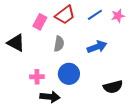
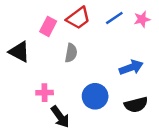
blue arrow: (97, 47) -> (131, 67), moved
blue circle: (69, 74) -> (95, 96), moved
black arrow: (50, 97) -> (60, 117), turned 48

